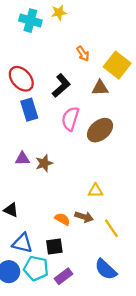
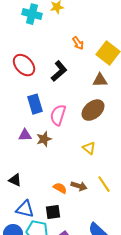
brown triangle: (100, 88) -> (100, 80), moved
blue rectangle: (29, 110) -> (35, 104), moved
pink semicircle: (70, 119) -> (58, 115), moved
yellow triangle: (95, 191) -> (89, 148), moved, turned 40
yellow line: (111, 228) -> (104, 184), moved

